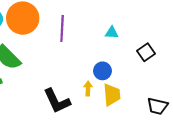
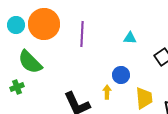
yellow trapezoid: (112, 95) -> (144, 98), moved

